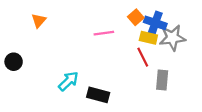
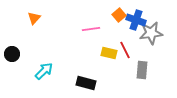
yellow rectangle: (148, 38) -> (109, 53), moved
cyan arrow: (68, 81) -> (44, 71), moved

